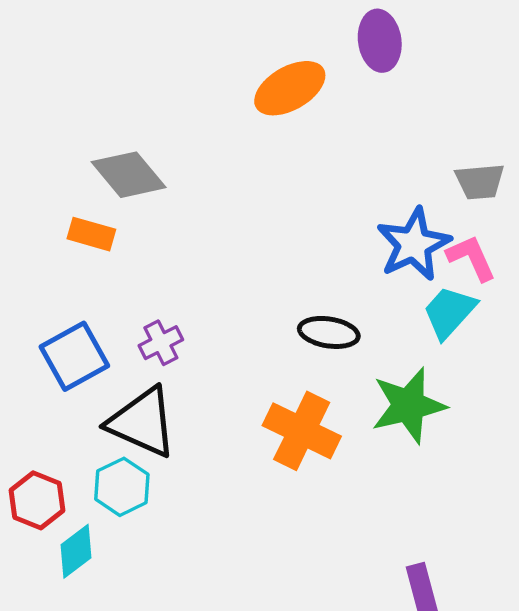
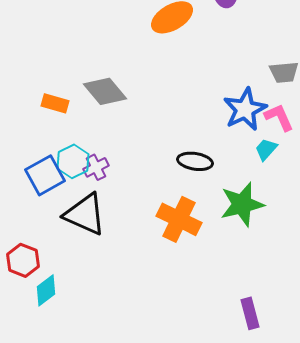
gray diamond: (129, 175) -> (105, 91), moved
cyan trapezoid: (449, 312) -> (266, 149), size x0.7
cyan hexagon: (122, 487) -> (73, 161), moved

